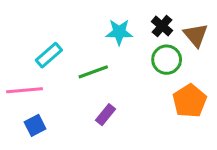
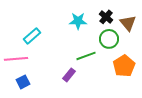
green line: (93, 72) -> (86, 56), moved

